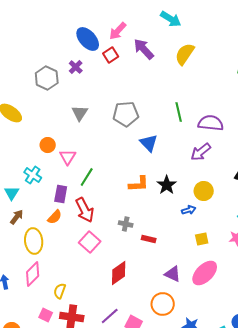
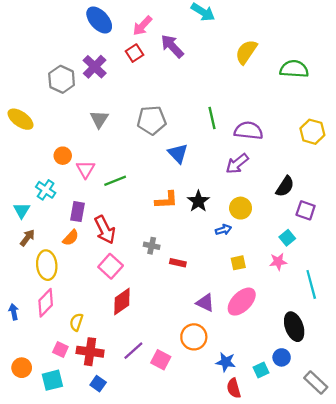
blue ellipse: (88, 39) -> (99, 20), moved
yellow semicircle: (185, 54) -> (246, 52), moved
purple cross: (76, 67) -> (95, 67), size x1.5
green line: (87, 177) -> (115, 181), moved, turned 36
red diamond: (119, 273) -> (122, 302), moved

